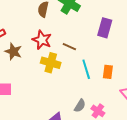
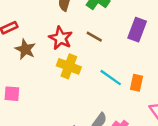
brown line: (69, 47) -> (94, 37), moved
cyan line: (86, 69) -> (111, 78), turned -42

